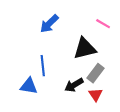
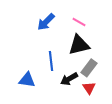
pink line: (103, 24) -> (79, 22), moved
blue line: (43, 66) -> (51, 61), moved

